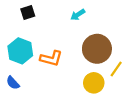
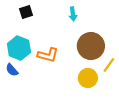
cyan arrow: (78, 15) -> (73, 14), turned -64
blue semicircle: (13, 83) -> (12, 70), moved

